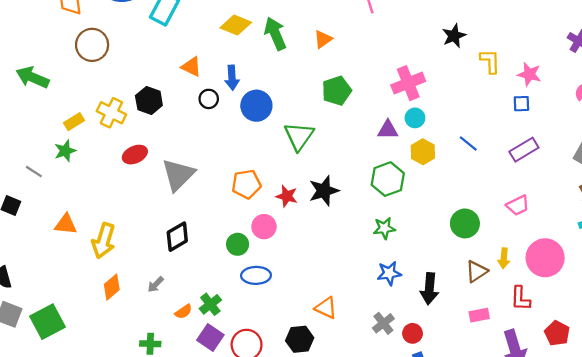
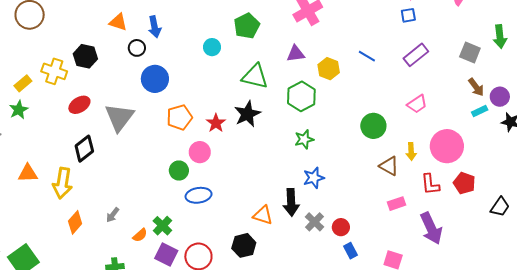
blue circle: (256, 106) -> (155, 79), moved
cyan circle: (415, 118) -> (212, 47), moved
green triangle: (299, 136) -> (255, 76), moved, turned -44
red star: (287, 196) -> (216, 123), turned 30
black diamond: (177, 237) -> (84, 149), moved
brown triangle: (476, 271) -> (389, 166), turned -50
black arrow: (429, 289) -> (291, 202), moved
red pentagon: (557, 333) -> (464, 183), moved

